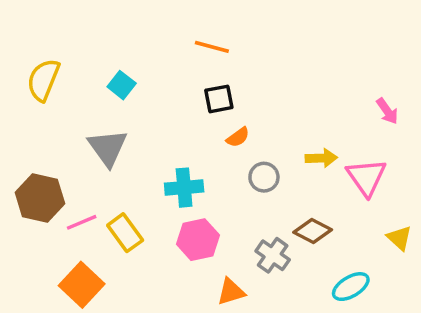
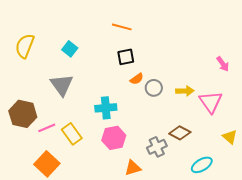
gray circle: (264, 177) -> (154, 88), moved
gray cross: (273, 255) -> (157, 147), turned 30

